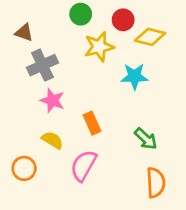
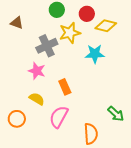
gray cross: (42, 65) -> (47, 46), moved
green arrow: (146, 139) -> (116, 114), moved
orange semicircle: (156, 183) -> (91, 134), moved

